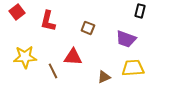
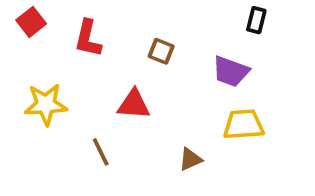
brown line: (53, 71) -> (101, 152), moved
brown triangle: (104, 77) -> (190, 159), moved

